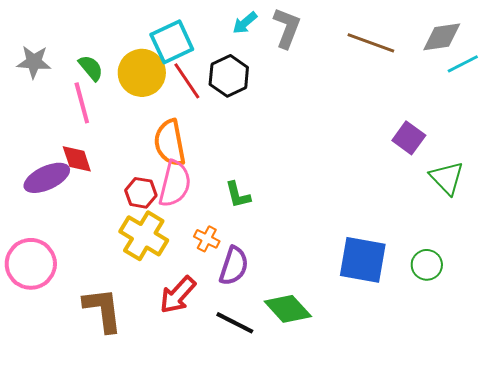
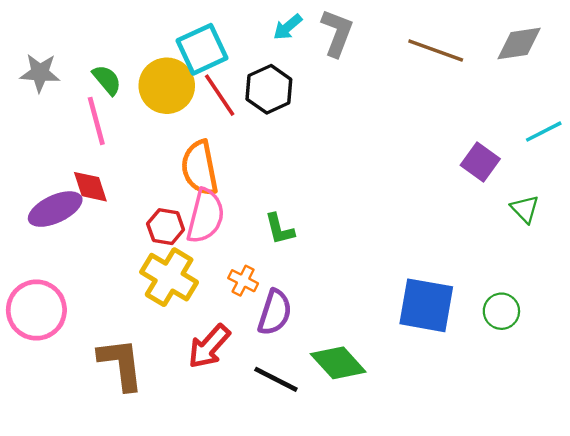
cyan line: (463, 64) -> (544, 132), moved
green triangle: (447, 178) -> (525, 209), size x0.7

